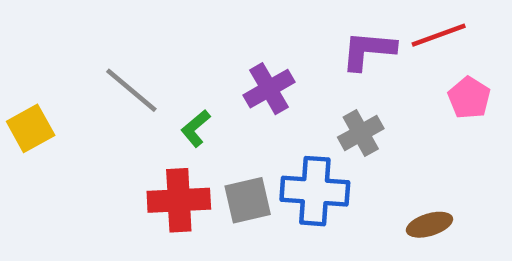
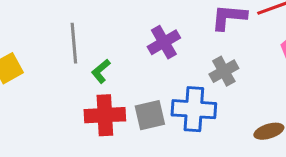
gray line: (131, 90) -> (74, 43), turned 45
green L-shape: (196, 128) -> (101, 71), moved

